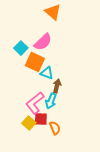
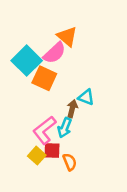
orange triangle: (53, 12) -> (67, 36), moved
cyan square: (21, 48) -> (27, 61), size x1.6
cyan triangle: (47, 73) -> (86, 97), moved

